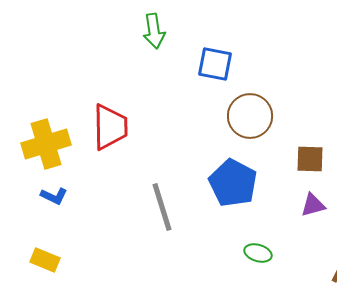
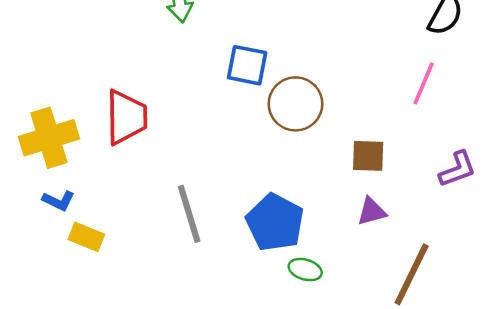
blue square: (215, 64) -> (247, 65), moved
blue pentagon: (233, 183) -> (275, 222), moved
yellow rectangle: (45, 260) -> (86, 237), moved

